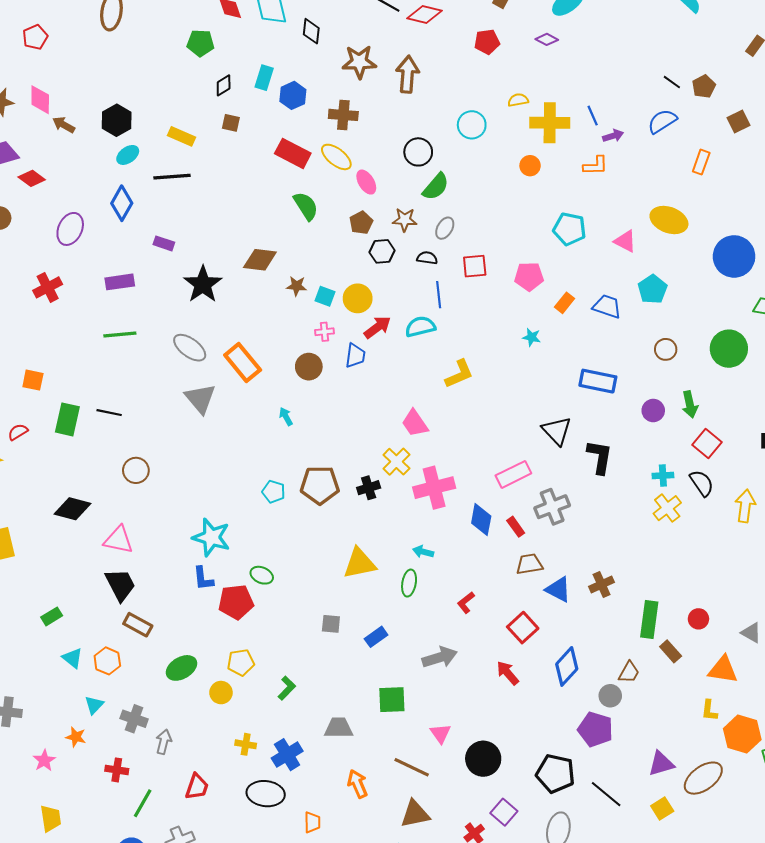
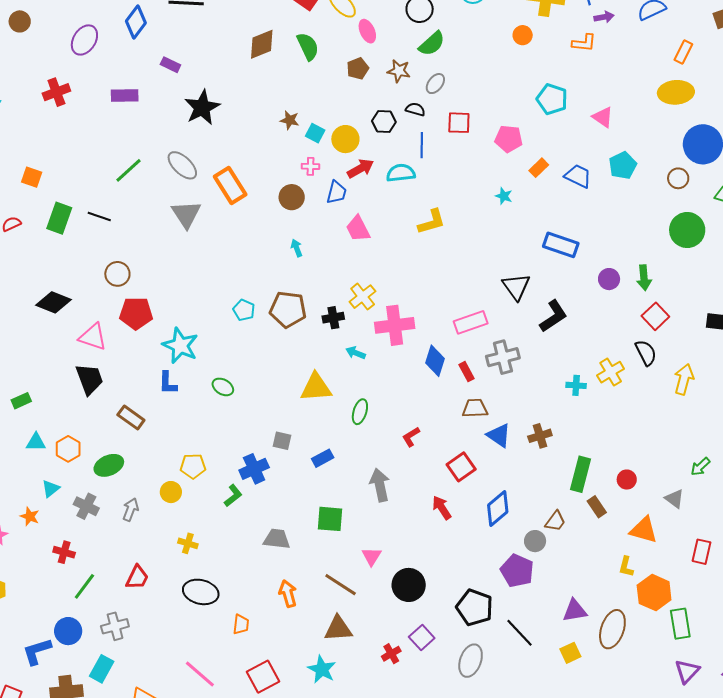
yellow ellipse: (669, 220) -> (676, 92), moved, turned -32
black hexagon: (382, 251) -> (384, 122), moved
brown diamond: (260, 260) -> (262, 44), moved, turned -36
green line: (120, 335) -> (128, 170), moved, turned -44
brown circle: (666, 349) -> (678, 178), moved
cyan arrow: (286, 417) -> (297, 248), moved
pink trapezoid: (415, 423) -> (358, 229), moved
black L-shape: (600, 457) -> (553, 316), turned 40
cyan cross: (663, 475) -> (576, 385), moved
cyan arrow: (423, 552) -> (356, 353), moved
red pentagon: (236, 602) -> (136, 313), moved
brown rectangle: (138, 625) -> (131, 417), moved
gray arrow: (440, 657) -> (380, 485), turned -92
cyan triangle: (72, 658) -> (36, 442), turned -45
green ellipse: (181, 668) -> (109, 465), moved
gray arrow: (164, 742) -> (131, 510), moved
blue cross: (287, 755) -> (254, 469), moved
brown ellipse: (703, 778) -> (612, 629), turned -42

